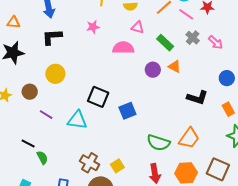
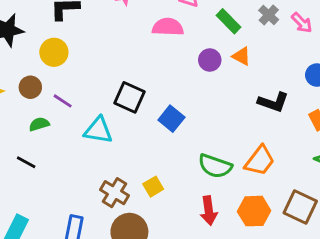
yellow circle: (55, 74) -> (54, 52), moved
blue square: (127, 111) -> (171, 119), turned -30
purple line: (46, 115) -> (63, 101), moved
green semicircle: (42, 158) -> (39, 124), moved, turned -80
yellow square: (117, 166) -> (153, 187), moved

